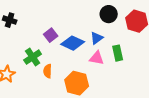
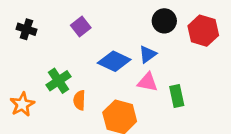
purple square: (51, 35) -> (81, 26), moved
green rectangle: (118, 53) -> (177, 96), moved

